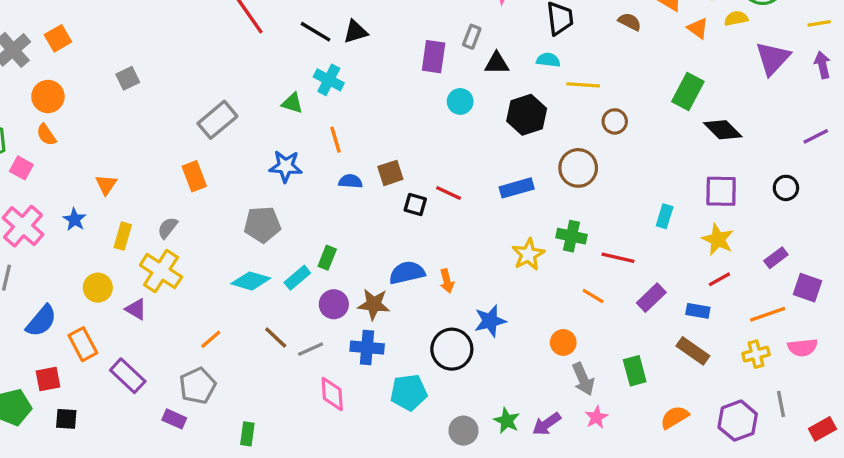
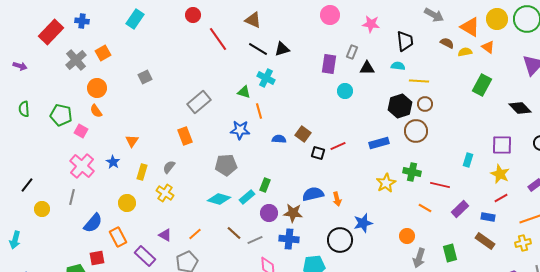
yellow semicircle: (736, 18) -> (465, 52), moved
black hexagon: (527, 115) -> (400, 106), moved
brown circle: (615, 121) -> (425, 104), moved
black diamond: (723, 130) -> (520, 108), moved
orange line: (335, 140) -> (259, 111), moved
brown square: (390, 173) -> (303, 134), turned -35
red line: (449, 193) -> (338, 146), turned -49
yellow cross: (161, 271) -> (165, 193), size x0.7
purple triangle: (136, 309) -> (165, 235), moved
gray arrow: (583, 379) -> (419, 258), turned 42

